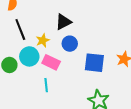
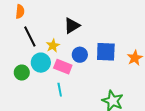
blue circle: (70, 44) -> (80, 55), moved
blue square: (94, 63) -> (106, 52), moved

